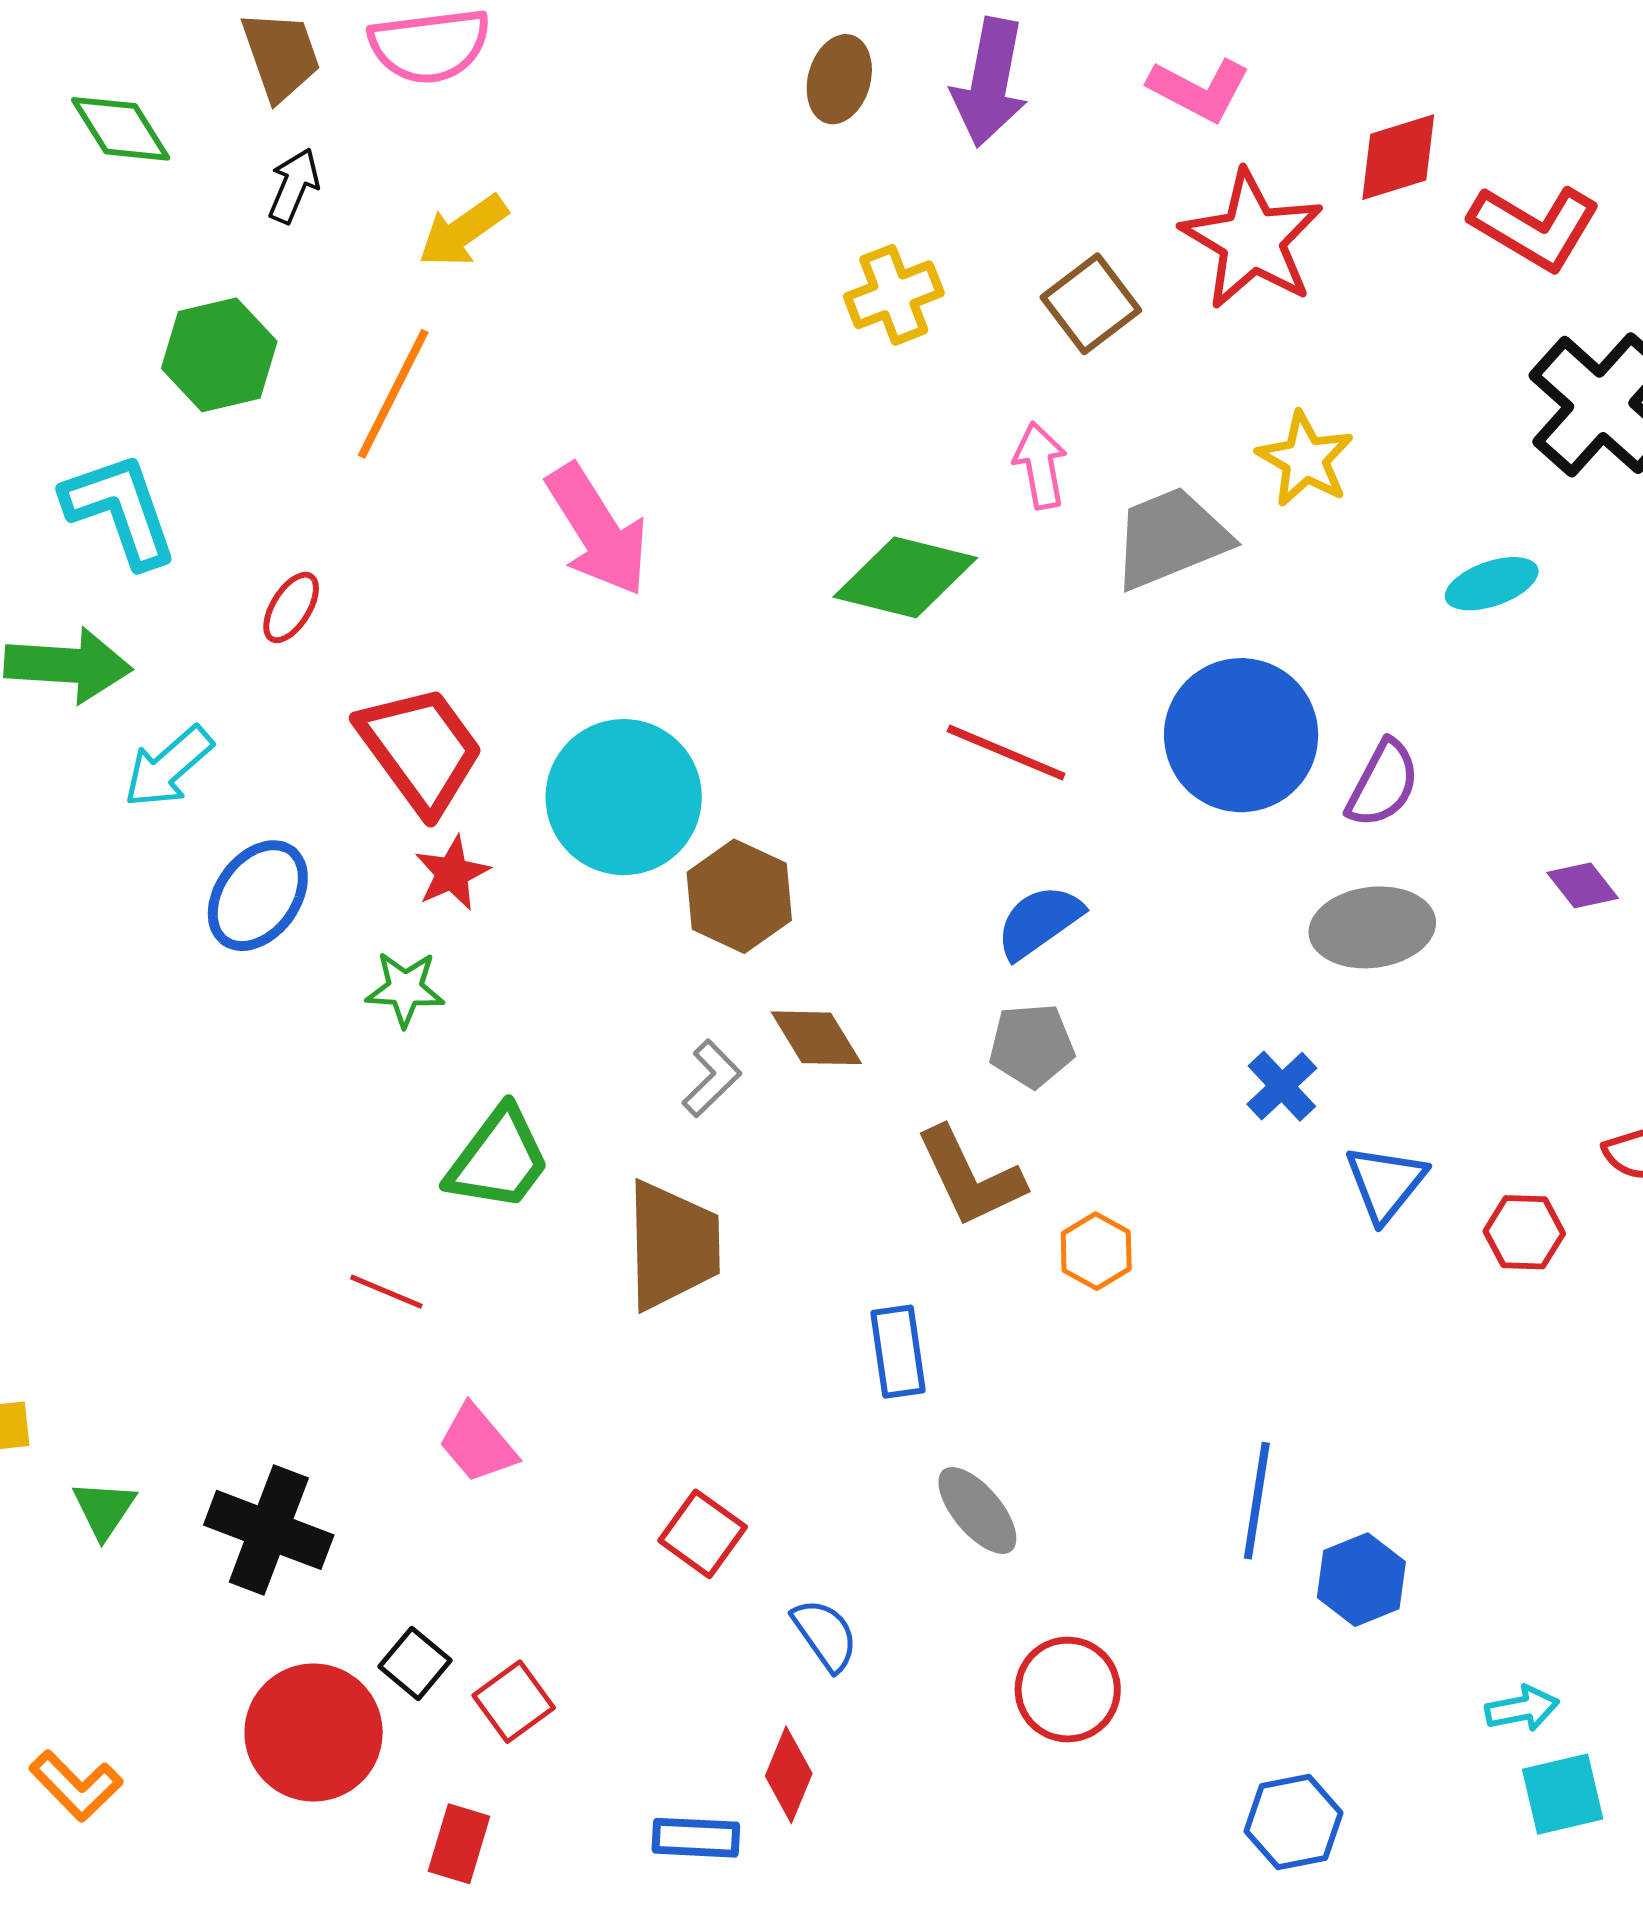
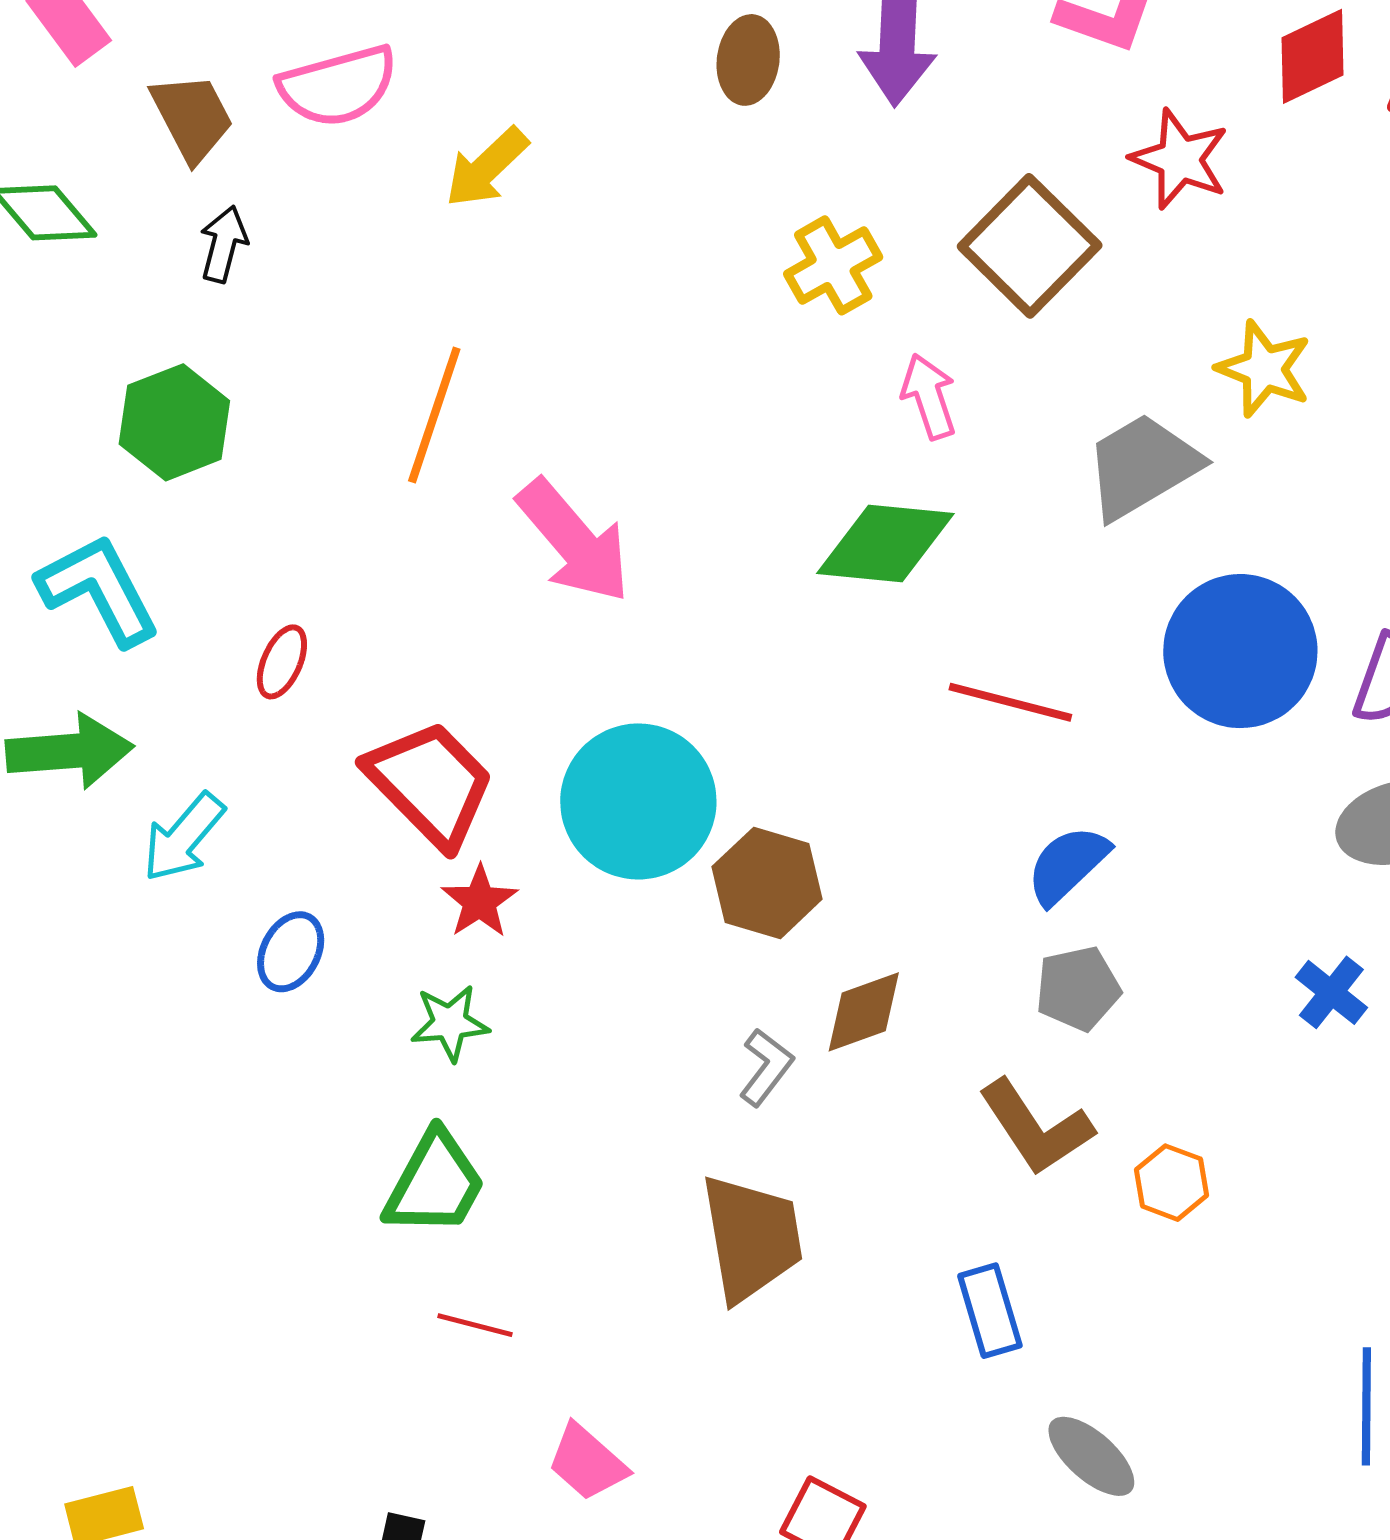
yellow arrow: (463, 231) -> (487, 167), moved
red star: (1252, 240) -> (1180, 159), size x0.7
brown square: (1091, 304) -> (1030, 246), size x1.4
orange line: (393, 394) -> (434, 415), moved
pink arrow: (1040, 465) -> (929, 396), moved
blue ellipse: (258, 896) -> (291, 952), size x0.7
brown diamond: (816, 1038) -> (864, 1012), turned -70
green trapezoid: (498, 1159) -> (435, 1184), moved

